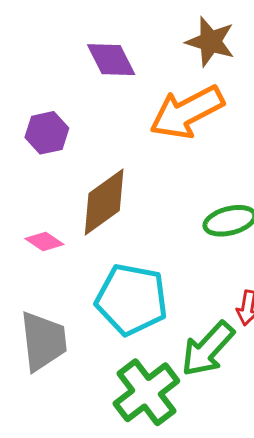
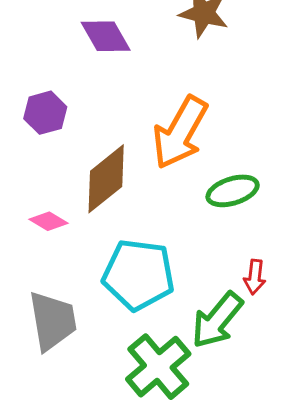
orange arrow: (187, 112) -> (180, 133), moved, turned -30

